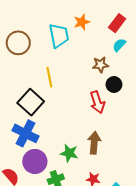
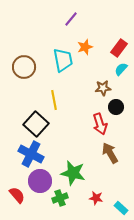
brown arrow: (94, 143) -> (110, 153), moved, turned -35
green star: (69, 153) -> (73, 173), size x1.4

